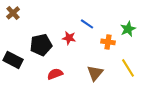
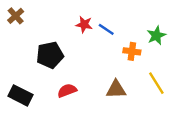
red star: (69, 38) -> (84, 24), moved
black rectangle: (13, 60) -> (21, 95), moved
brown triangle: (95, 73) -> (116, 89), turned 48

